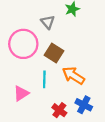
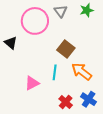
gray triangle: (48, 22) -> (61, 11), moved
pink circle: (23, 44) -> (35, 21), moved

